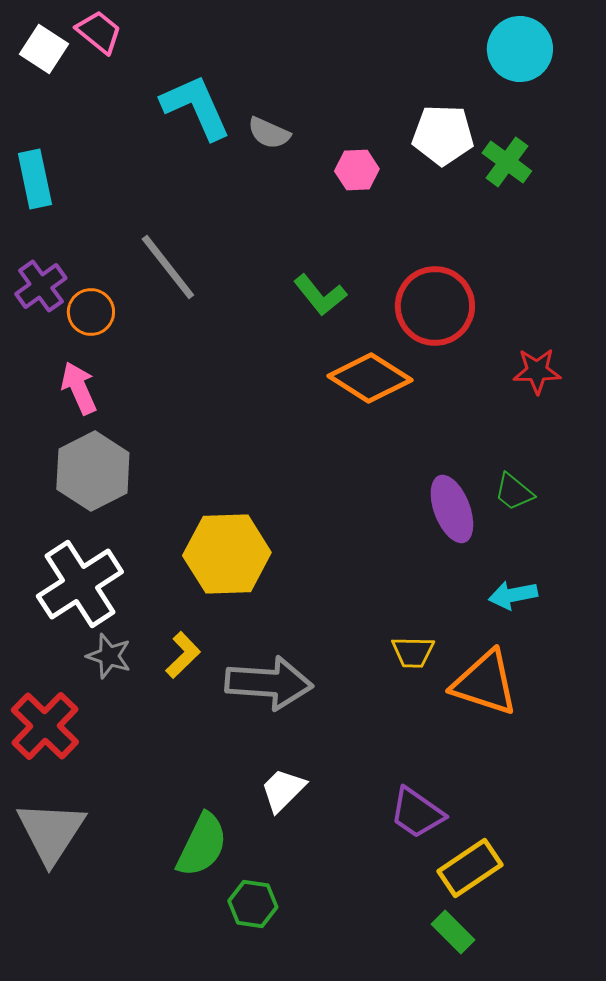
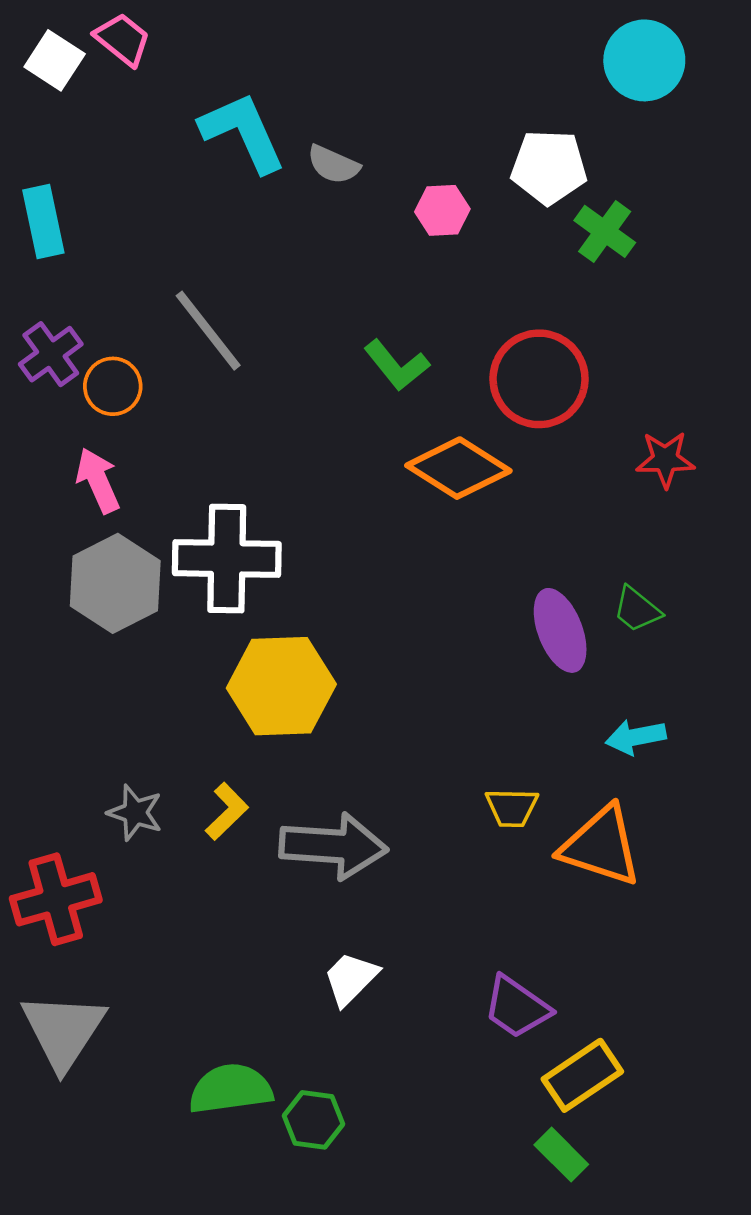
green cross: (507, 162) -> (605, 231), moved
white cross: (80, 584) -> (227, 559), moved, turned 34
red cross: (45, 726) -> (56, 899), turned 30
green semicircle: (202, 845) -> (230, 1089), moved, turned -124

